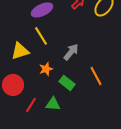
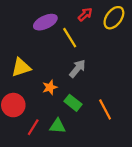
yellow line: (41, 36) -> (70, 38), moved
orange line: (96, 76) -> (105, 109), moved

